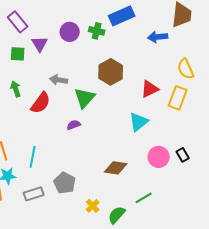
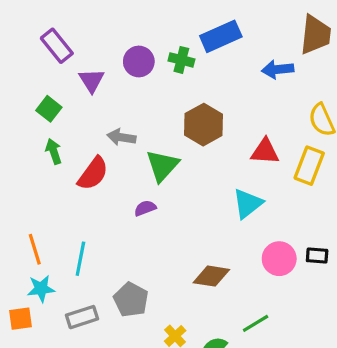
green square: (18, 54) -> (49, 109), moved, turned 35
red triangle: (150, 89) -> (265, 151), turned 30
black rectangle: (183, 155) -> (317, 256), turned -56

